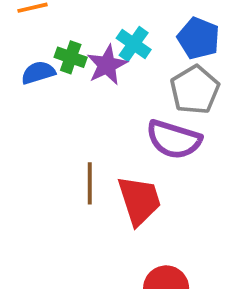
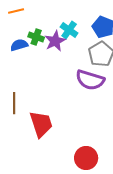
brown line: (90, 183) -> (14, 103), moved
red trapezoid: (139, 201) -> (41, 124), moved

